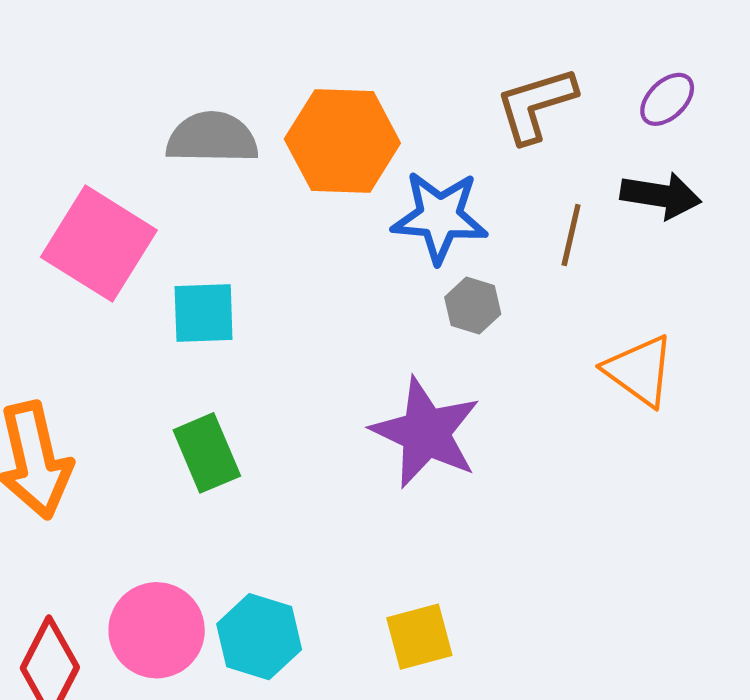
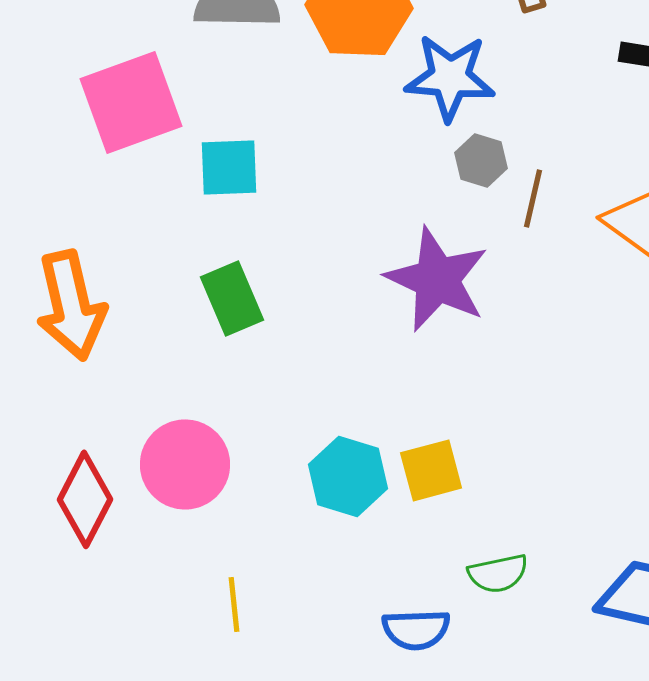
brown line: (571, 235) -> (533, 198), moved
pink square: (99, 244) -> (131, 102), turned 38
cyan hexagon: (259, 637) -> (348, 476), moved

